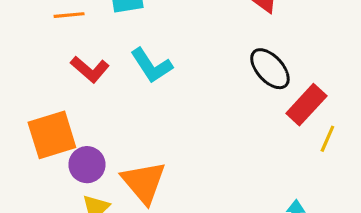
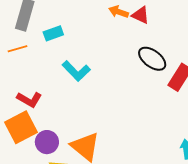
red L-shape: (90, 69) -> (29, 99), moved

